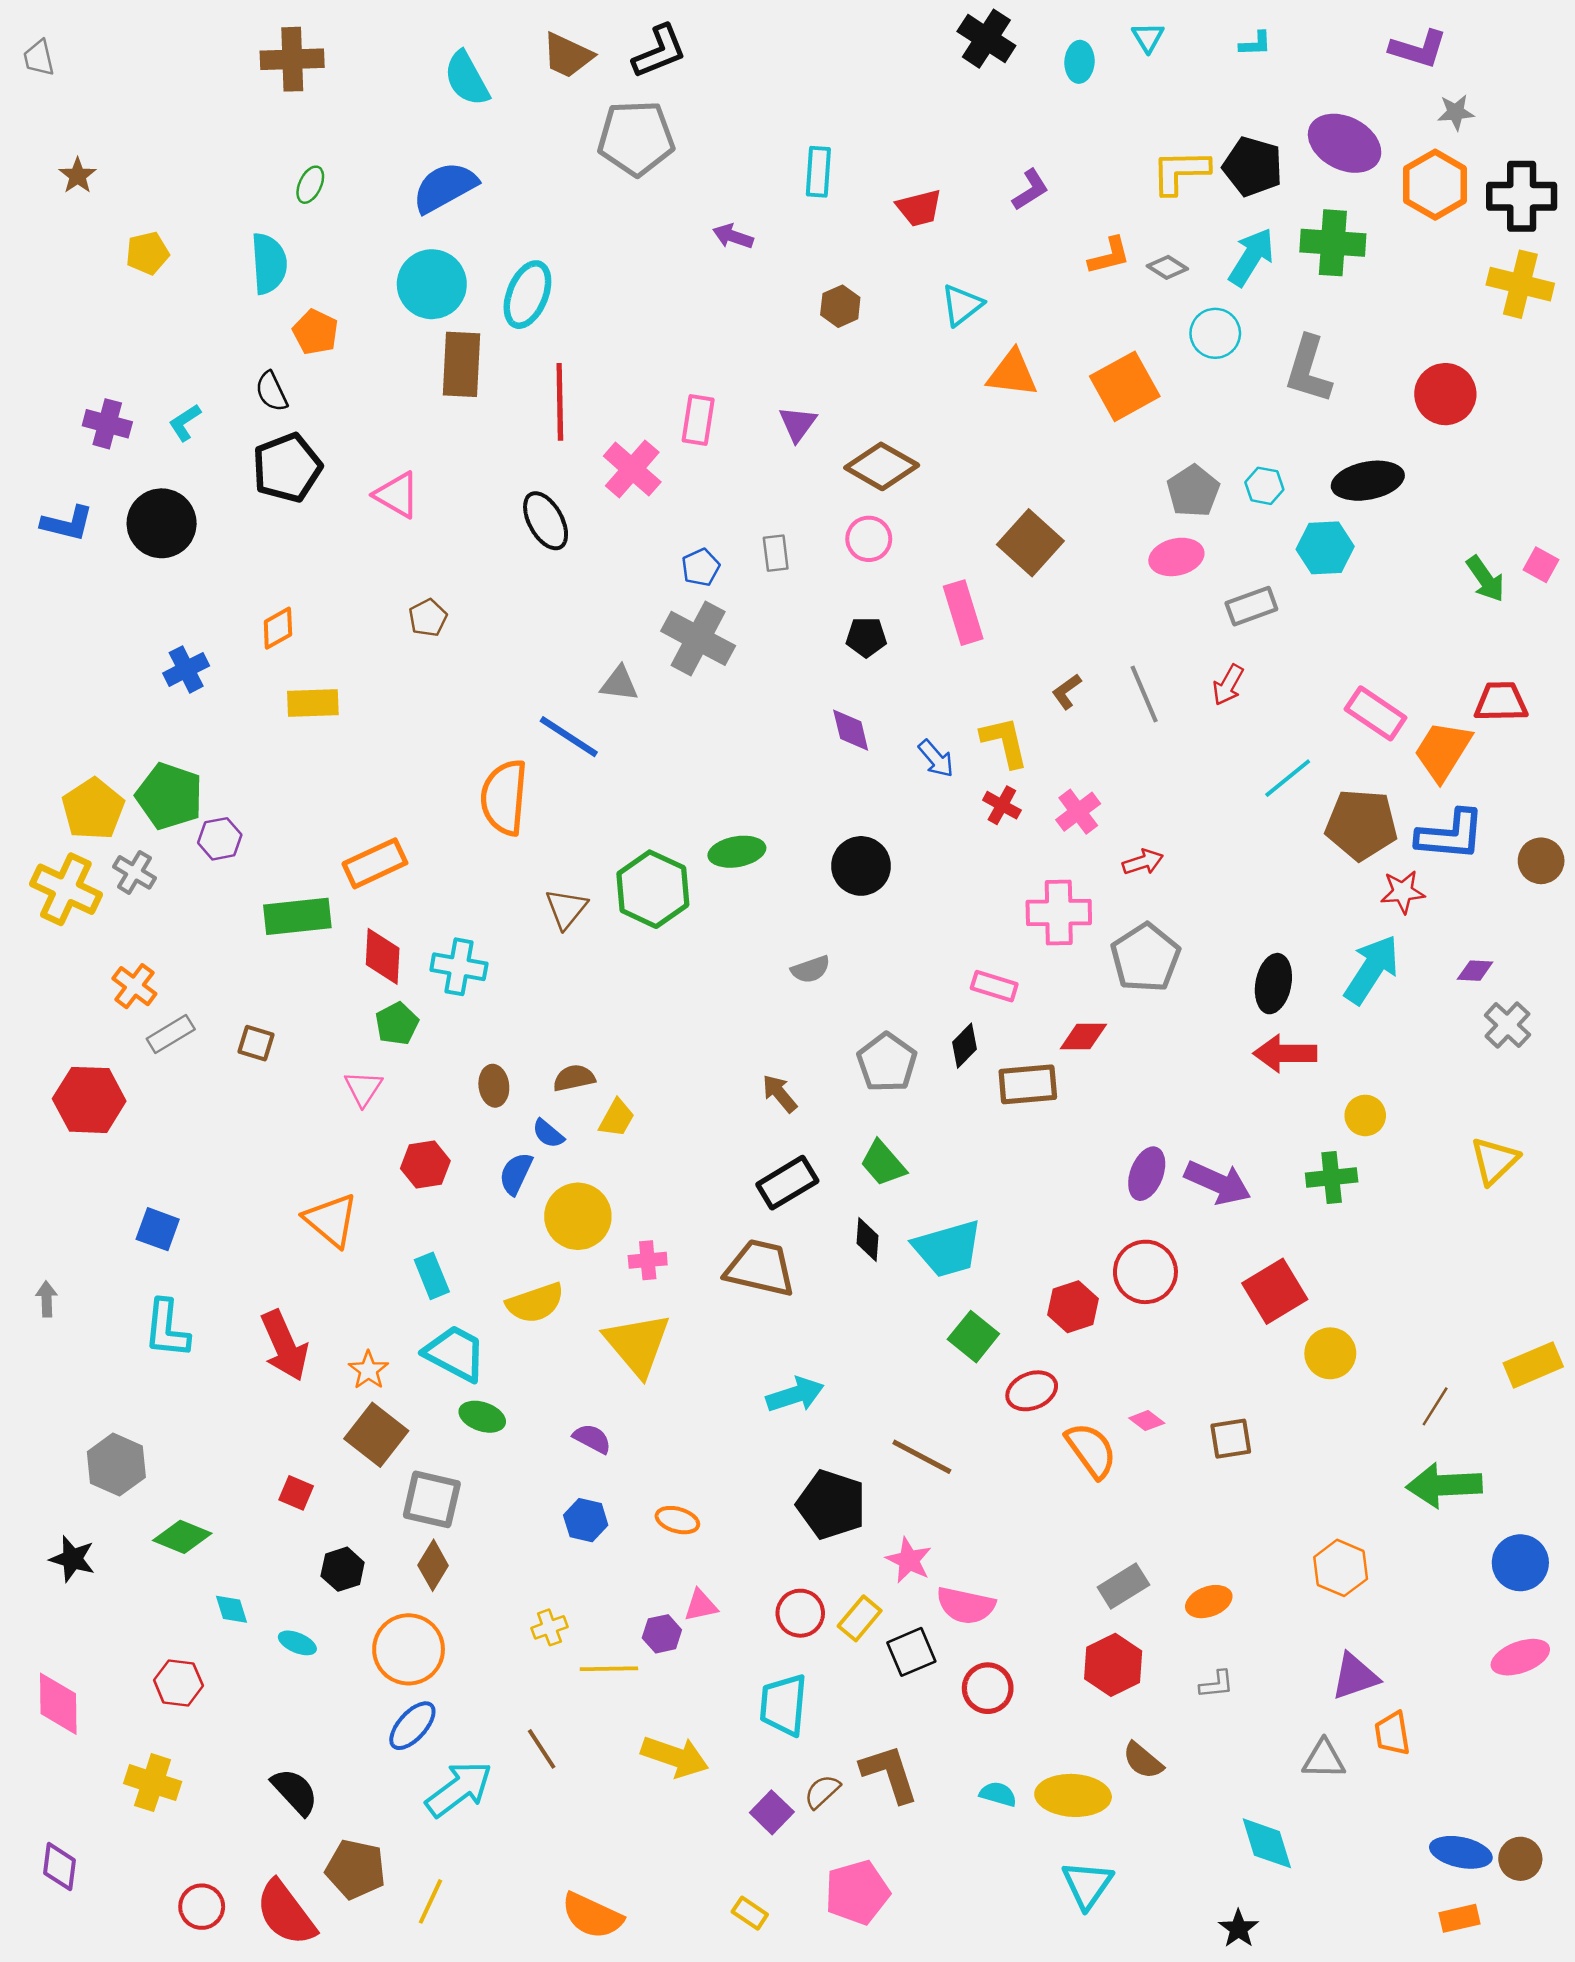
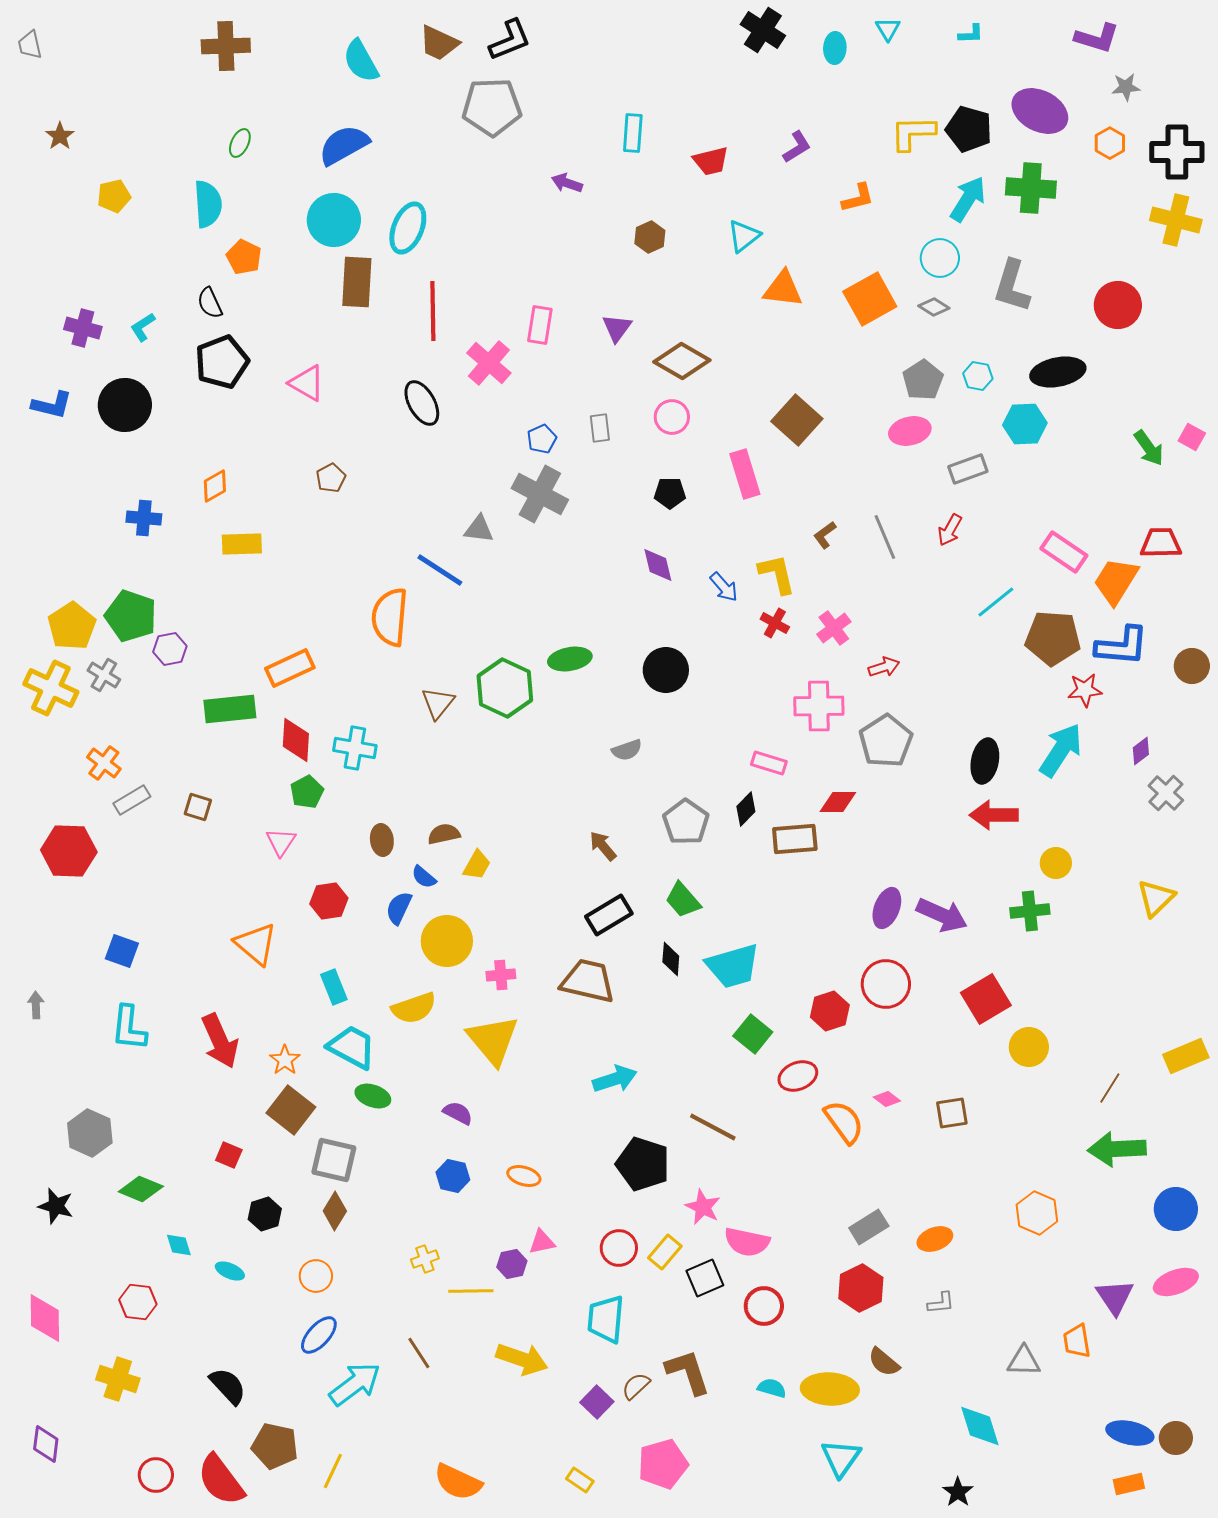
orange hexagon: (1435, 185) -> (1110, 143), size x0.6
gray diamond: (1167, 267) -> (934, 307), moved
blue cross: (186, 669) -> (144, 518), turned 32
purple diamond: (1475, 971) -> (1141, 751), turned -40
orange circle: (409, 1649) -> (316, 1276), size x0.6
purple triangle: (1355, 1677) -> (1115, 1297), moved, turned -45

